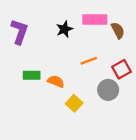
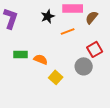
brown semicircle: (118, 30) -> (92, 17), turned -112
orange line: (89, 61) -> (68, 31), moved

